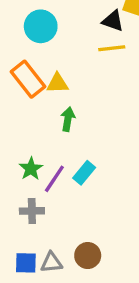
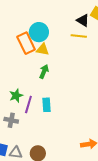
cyan circle: (41, 26) -> (39, 32), moved
cyan rectangle: (84, 173) -> (46, 105), turned -56
purple line: (54, 179) -> (28, 104), turned -30

